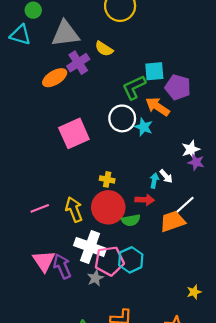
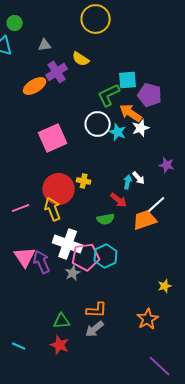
gray triangle: (65, 34) -> (45, 45), size x0.5
white star: (191, 149) -> (141, 128), moved
red arrow: (145, 200) -> (119, 200), turned 36
red circle: (108, 207) -> (59, 189), moved

